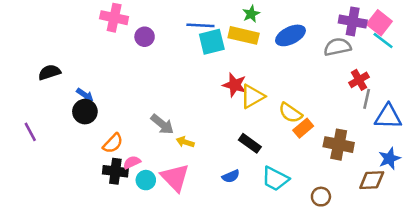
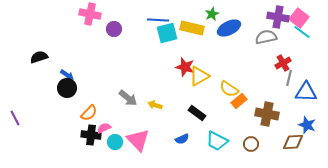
green star: (251, 14) -> (212, 14), moved
purple line: (30, 132) -> (15, 118), moved
yellow arrow: (185, 142) -> (155, 105), moved
blue star: (389, 159) -> (307, 125), turned -30
brown circle: (321, 197) -> (251, 144), moved

